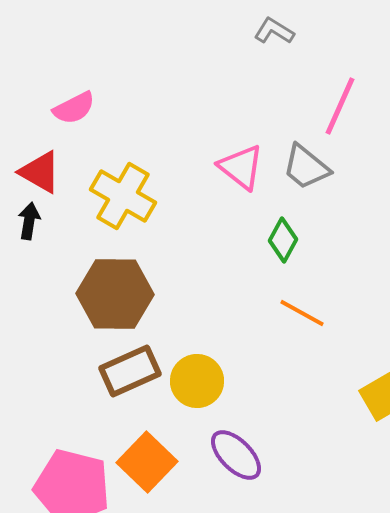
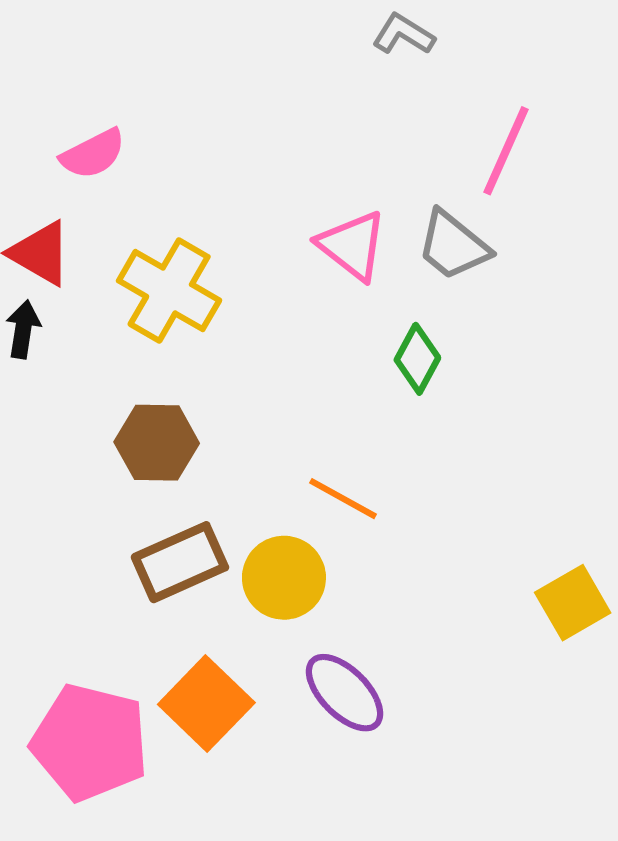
brown hexagon: (115, 294) -> (157, 443), size x0.7
orange line: (302, 313) -> (343, 499), moved

